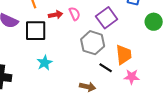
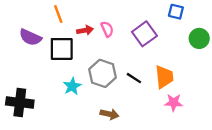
gray hexagon: (93, 43) -> (103, 73), moved
black line: (106, 68) -> (134, 78), moved
brown arrow: (88, 87) -> (109, 114), moved

